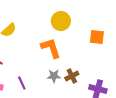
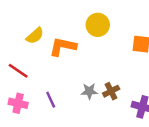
orange L-shape: (51, 48) -> (63, 47), moved, turned -60

